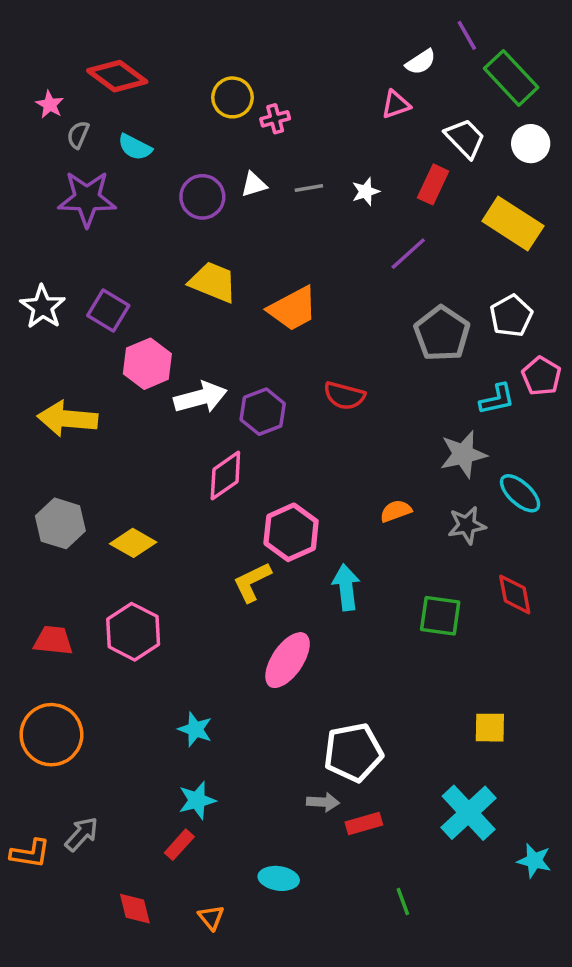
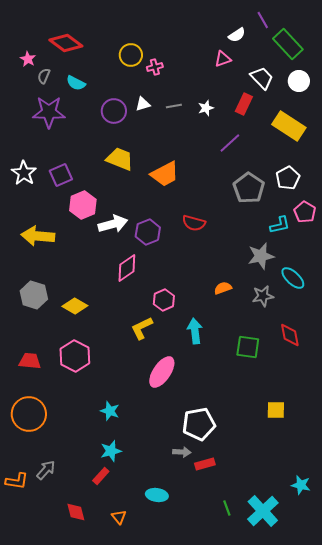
purple square: (108, 310) -> (61, 175), turned 35
pink hexagon: (291, 532) -> (164, 300), size x0.7
cyan cross: (469, 813) -> (263, 511), moved

